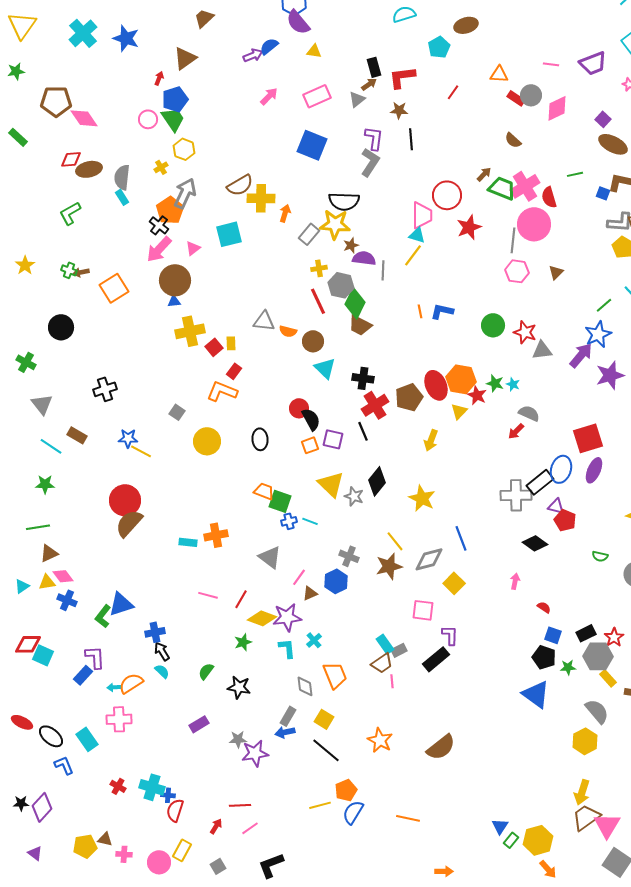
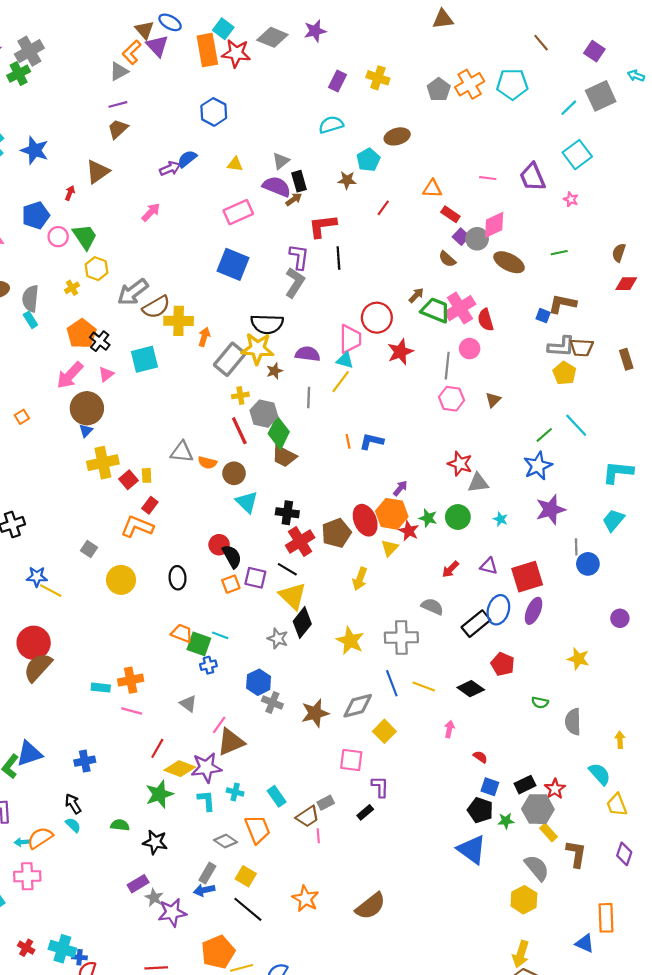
purple semicircle: (298, 22) -> (277, 187), moved, turned 152
purple trapezoid: (593, 63) -> (532, 177), turned 88
red L-shape: (402, 77) -> (322, 226), moved
gray circle: (531, 95) -> (477, 239), moved
pink arrow: (269, 96) -> (151, 212), moved
blue pentagon: (175, 99) -> (36, 215), moved
gray triangle: (357, 99) -> (281, 161), moved
brown star: (399, 110) -> (347, 180), moved
purple square: (603, 119) -> (461, 237), moved
brown ellipse: (613, 144) -> (509, 262), moved
green line: (575, 174) -> (559, 253), moved
gray arrow: (185, 193) -> (133, 292), moved, turned -152
pink circle: (534, 224) -> (470, 349), size x0.6
black cross: (159, 225) -> (100, 341), moved
gray rectangle: (309, 234) -> (230, 359), size x1.4
purple semicircle: (364, 258) -> (308, 354), moved
orange square: (114, 288) -> (22, 417), size x0.5
blue triangle: (174, 301) -> (86, 431), turned -40
green circle: (493, 325) -> (458, 517), moved
purple arrow: (581, 355) -> (400, 488), moved, size x0.6
cyan star: (513, 384) -> (501, 519), moved
gray semicircle: (529, 413) -> (432, 607), moved
black line: (363, 431) -> (287, 569), turned -36
yellow triangle: (331, 484) -> (293, 596), moved
gray cross: (516, 495) -> (401, 637), moved
purple triangle: (556, 506) -> (489, 566), moved
cyan line: (310, 521) -> (220, 635), moved
yellow line: (395, 541) -> (424, 687), moved, turned -30
gray triangle: (270, 557) -> (188, 704), size x0.7
blue hexagon: (336, 581) -> (259, 682), moved
brown triangle: (310, 593) -> (231, 742), size x1.8
pink line: (208, 595) -> (132, 711), moved
blue cross: (155, 632) -> (85, 761), moved
cyan cross: (314, 640) -> (235, 792), turned -35
green star: (243, 642) -> (159, 794), size x1.5
cyan rectangle: (385, 644) -> (277, 796), moved
black rectangle: (436, 659) -> (365, 812), size x0.6
green semicircle: (206, 671) -> (120, 825), turned 60
gray diamond: (305, 686) -> (225, 841), turned -50
purple rectangle: (199, 724) -> (138, 884), moved
gray star: (238, 739) -> (154, 898), turned 30
orange pentagon: (346, 790) -> (218, 952), moved, size x1.4

